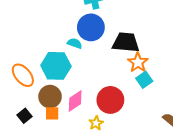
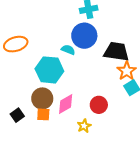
orange ellipse: (23, 75) -> (16, 44), moved, turned -70
red circle: (110, 100) -> (99, 105), size x0.7

